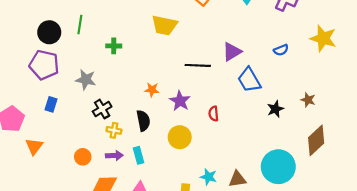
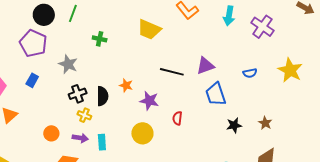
purple star: (180, 101) -> (149, 101), turned -30
black semicircle: (143, 121) -> (102, 96), moved

